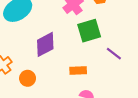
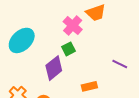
green square: (89, 31) -> (68, 49), moved, size x0.6

